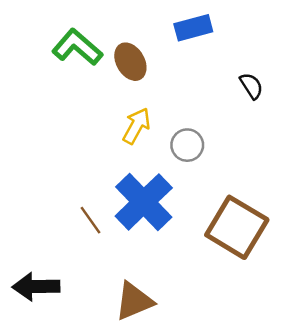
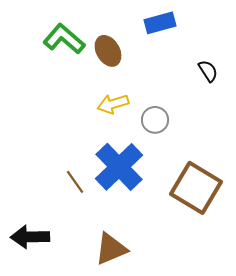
yellow arrow: (136, 126) -> (113, 104), turned -136

